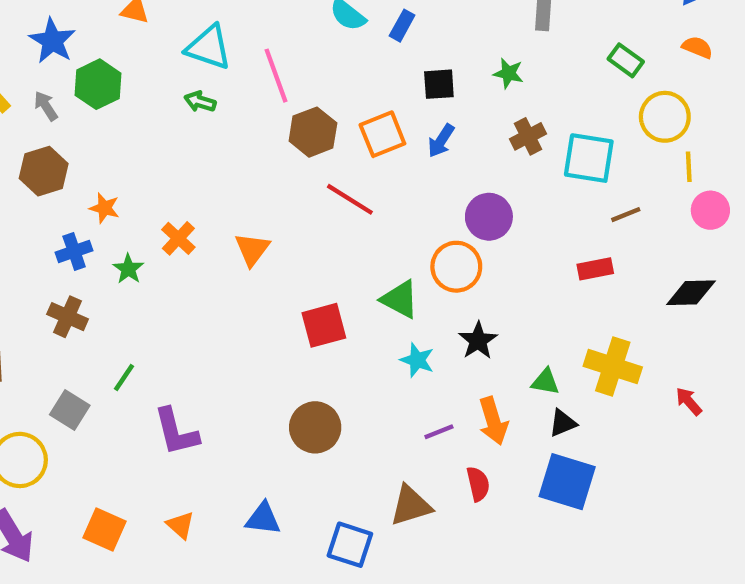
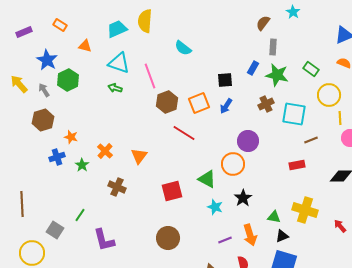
blue rectangle: (402, 26) -> (253, 68), moved
green star: (508, 73) -> (277, 75), moved, size x1.6
brown cross: (68, 317) -> (117, 187), moved

